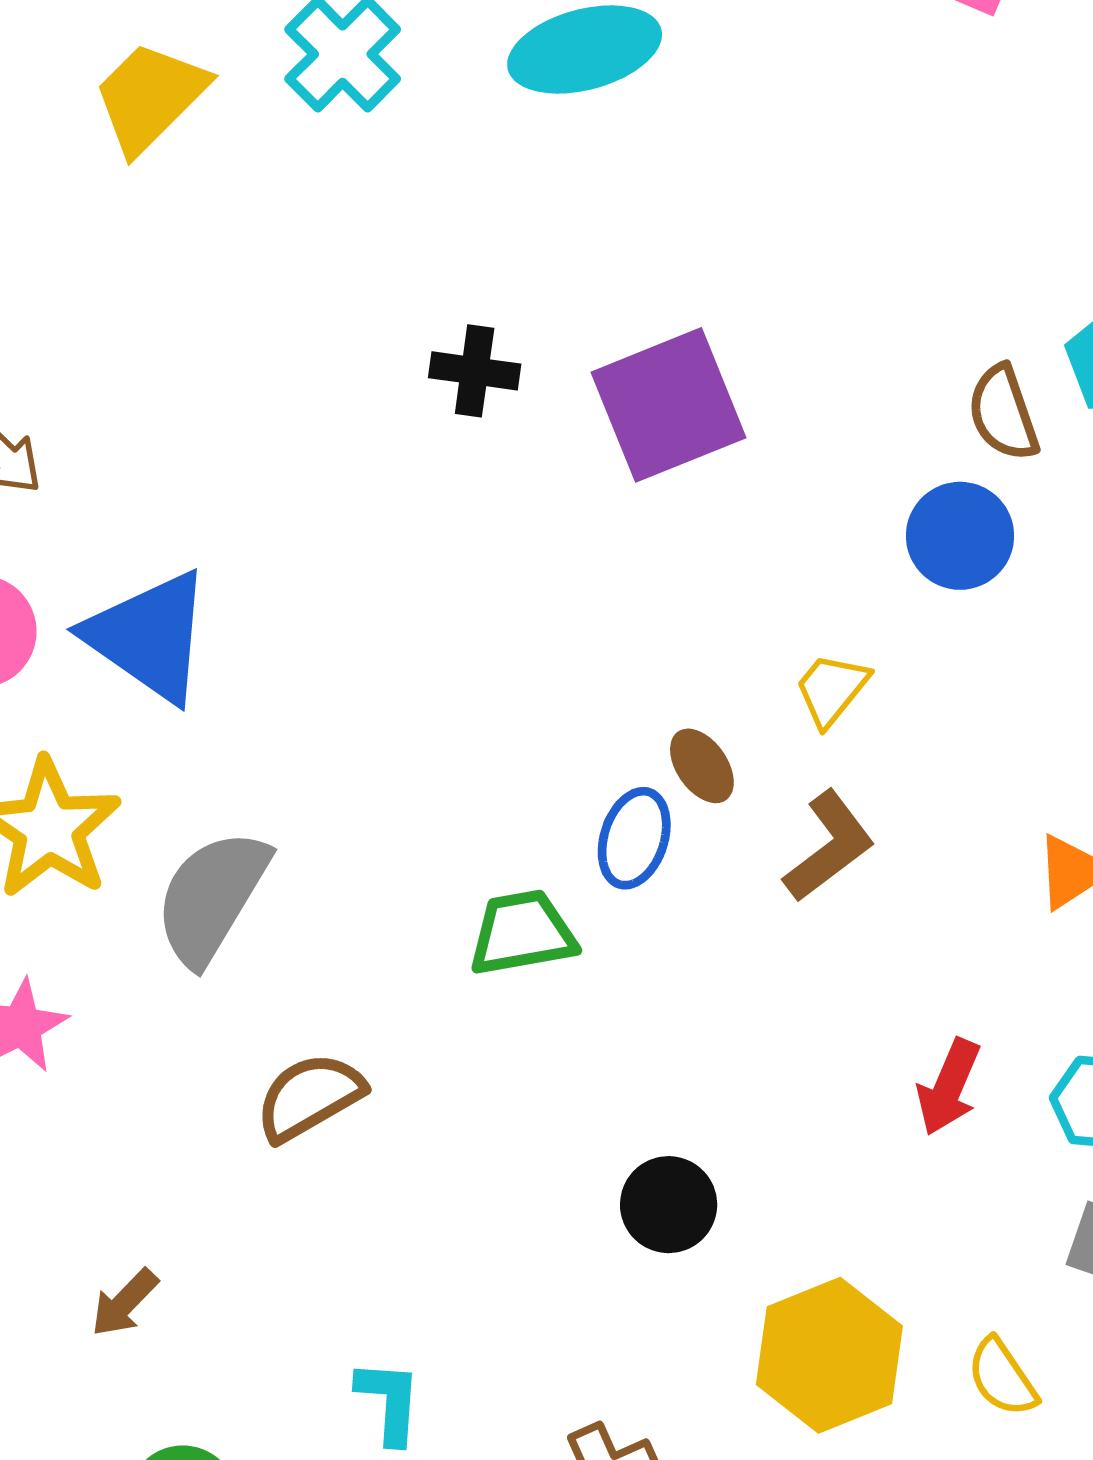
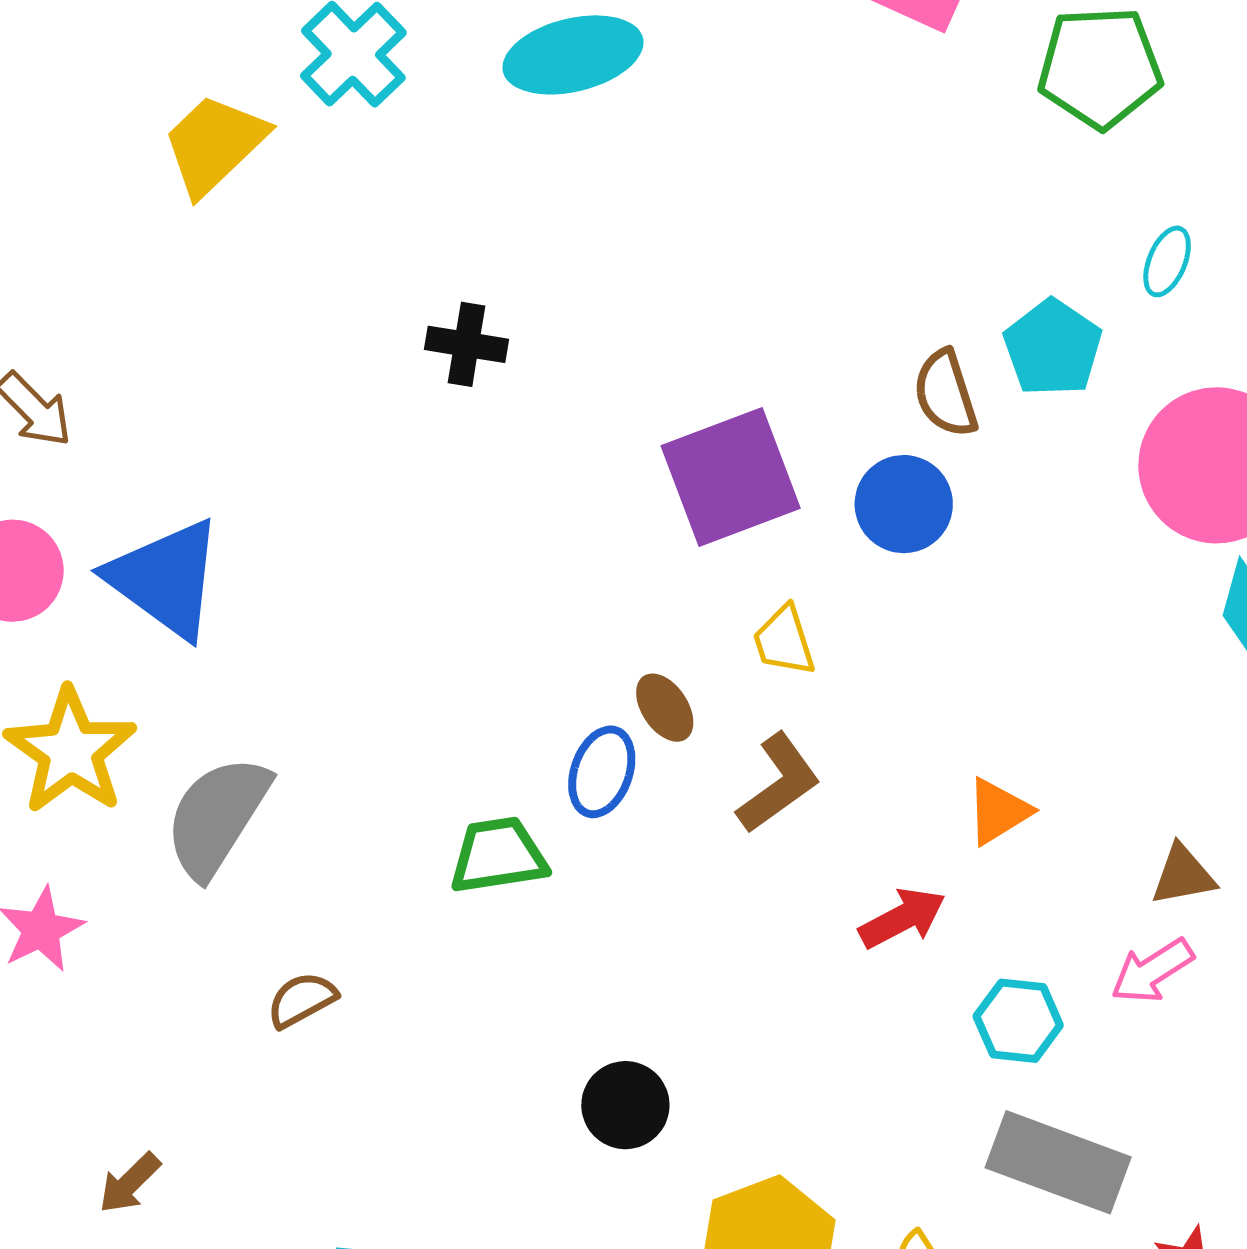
yellow trapezoid: (150, 97) -> (214, 144), moved
purple square: (668, 405) -> (731, 477), moved
yellow trapezoid: (832, 689) -> (784, 641), turned -58
red arrow: (949, 1087) -> (902, 918), moved, turned -142
brown semicircle: (310, 1097) -> (302, 1000), size x0.7

